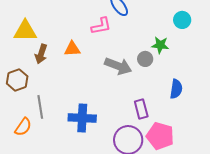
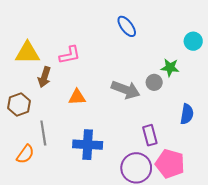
pink L-shape: (101, 26) -> (70, 55), moved
orange triangle: (72, 49) -> (77, 97), moved

